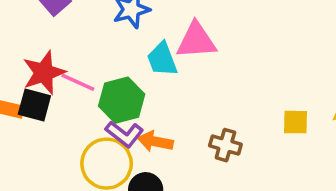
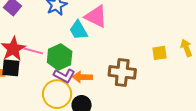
pink triangle: (196, 41) -> (96, 16), turned 40
brown cross: (225, 145) -> (122, 72), size x1.5

